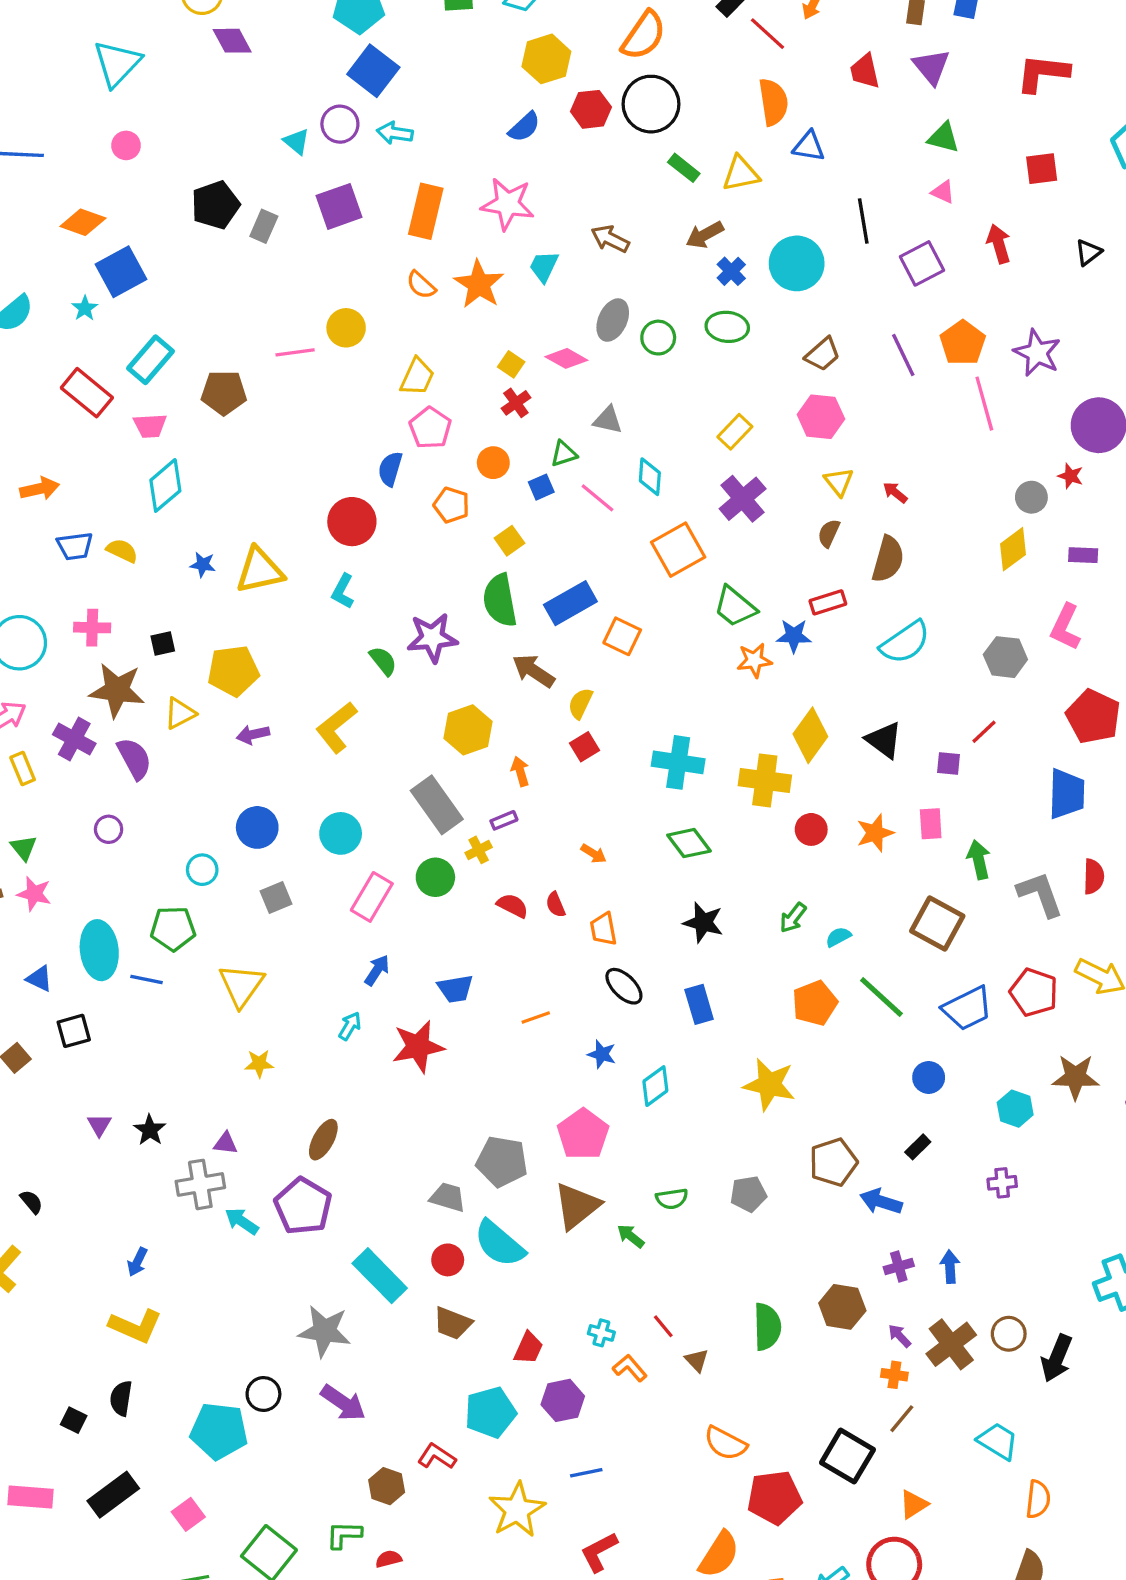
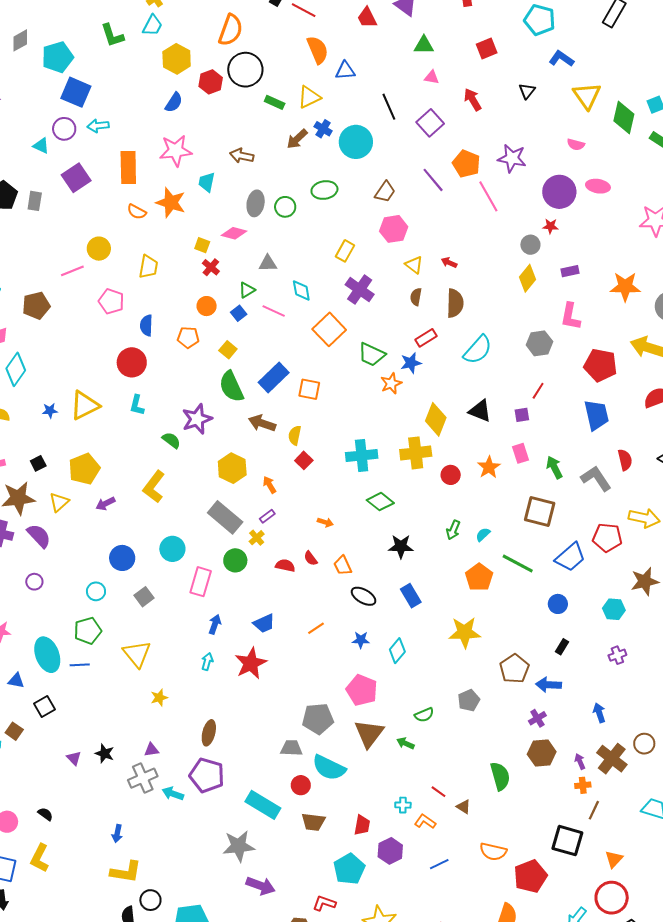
blue cross: (731, 271) -> (323, 129), moved
pink pentagon: (430, 428) -> (111, 301), moved
purple cross: (899, 1267) -> (537, 718), moved
purple arrow: (900, 1336) -> (580, 761), turned 35
black circle: (263, 1394) -> (150, 900), moved
blue line: (586, 1473) -> (439, 864), moved

